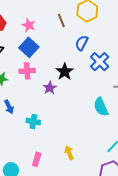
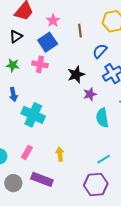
brown line: (61, 21) -> (80, 31), moved
purple star: (50, 88) -> (90, 94), moved
cyan cross: (33, 122) -> (33, 115), size x1.6

